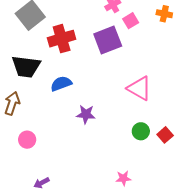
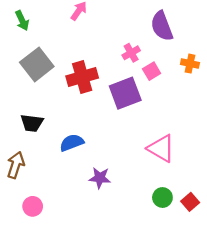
red cross: (62, 39) -> (82, 77), moved
black trapezoid: (26, 67) -> (32, 123), size x0.7

